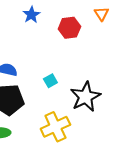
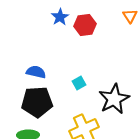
red hexagon: (69, 28) -> (85, 25), moved

